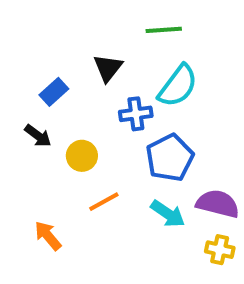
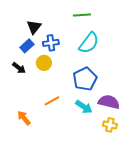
black triangle: (108, 68) -> (34, 27), moved
blue cross: (136, 114) -> (51, 43), moved
yellow circle: (82, 156) -> (44, 63), moved

